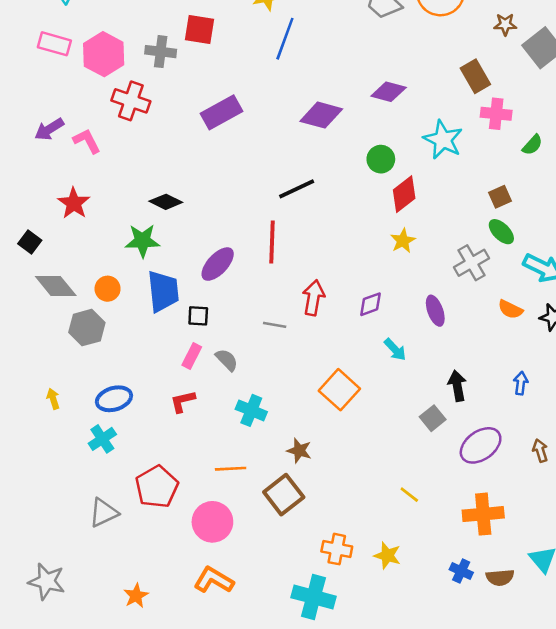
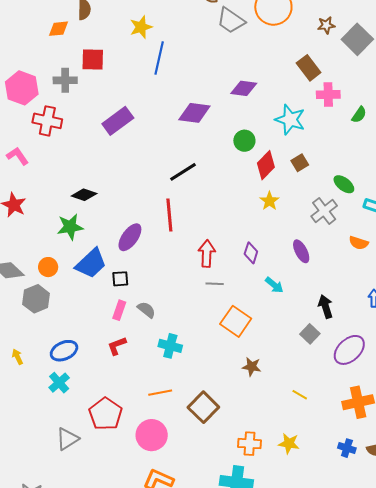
brown square: (500, 197) -> (300, 163), moved
blue trapezoid: (163, 291) -> (91, 263), turned 60
purple diamond: (370, 304) -> (251, 253), turned -45
gray line: (275, 325) -> (215, 284), moved
brown star: (299, 451) -> (252, 367), moved

